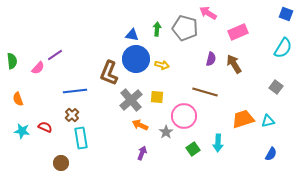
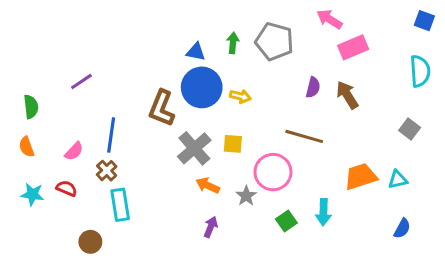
pink arrow: (208, 13) -> (329, 19), moved
cyan semicircle: (283, 48) -> (420, 71), turned -35
green semicircle: (12, 61) -> (31, 107), moved
pink semicircle: (38, 68) -> (74, 151), moved
blue line: (75, 91) -> (111, 135), turned -75

